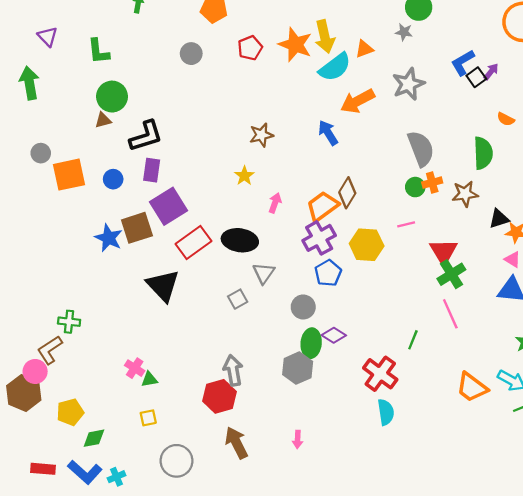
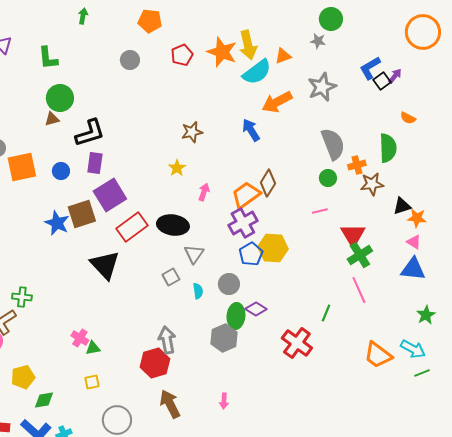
orange cross: (432, 183) -> (357, 165), moved
yellow hexagon: (367, 245) -> (273, 248), moved
cyan semicircle: (386, 412) -> (198, 291), moved, size x0.7

